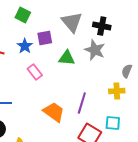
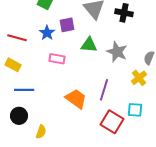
gray star: (95, 50) -> (117, 52), moved
pink rectangle: (35, 72) -> (57, 59), turned -42
yellow cross: (117, 91) -> (139, 78), turned -35

